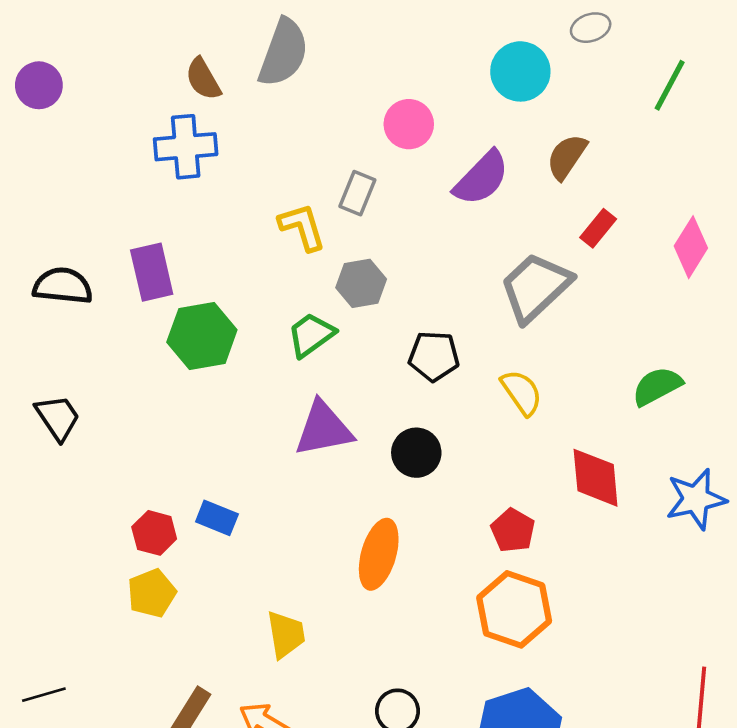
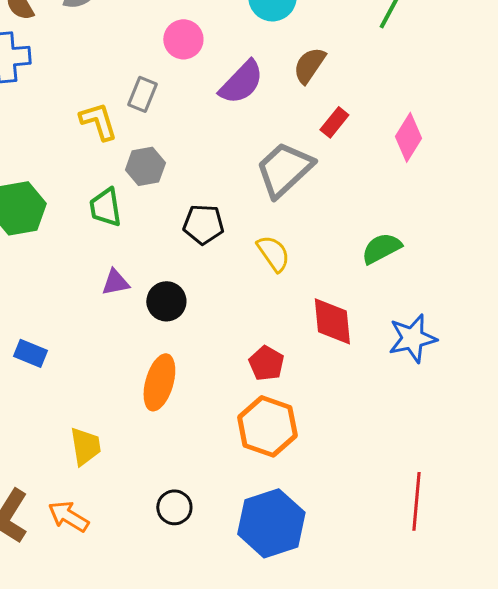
green trapezoid: (311, 335) -> (105, 207), turned -63
purple triangle: (324, 429) -> (115, 282), size x0.6
black circle: (416, 453) -> (166, 301), moved

